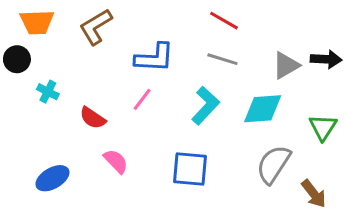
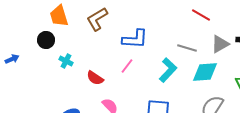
red line: (224, 21) -> (201, 15), moved
orange trapezoid: (37, 22) -> (59, 16), turned 75
gray line: (222, 59) -> (187, 48), moved

